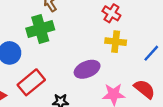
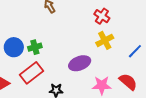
green cross: (40, 29) -> (35, 47), moved, size x0.6
yellow cross: (116, 42) -> (105, 40), turned -36

